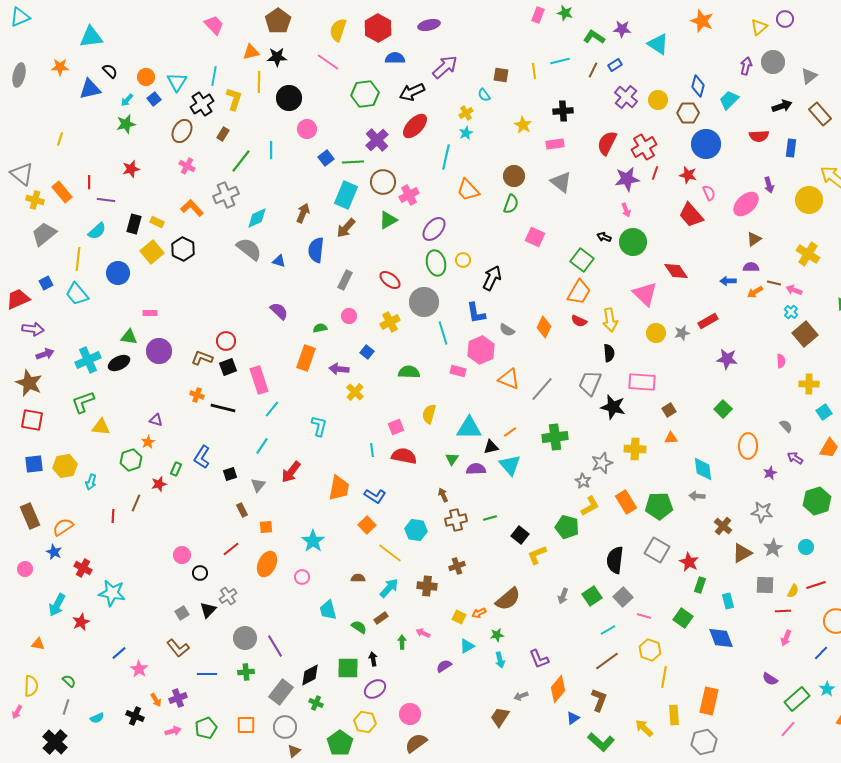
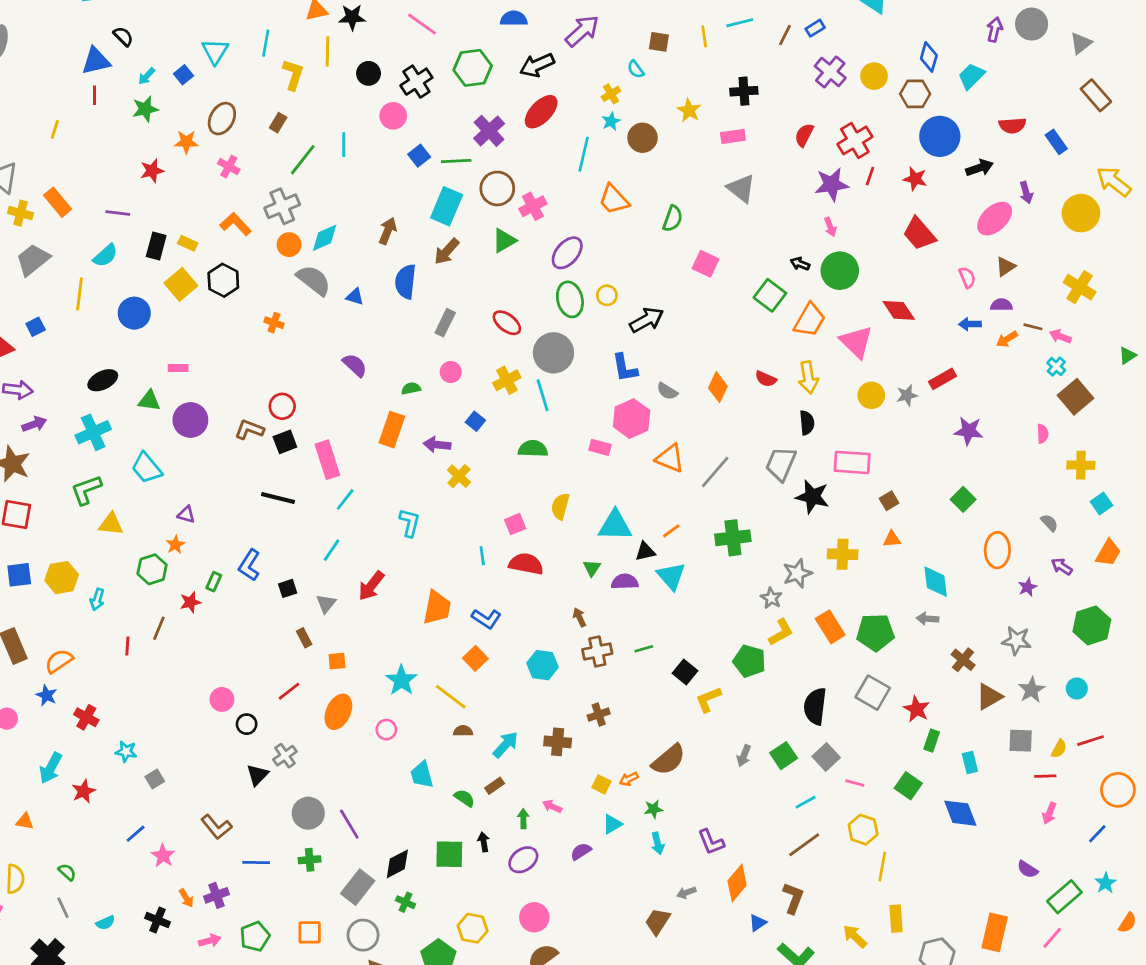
orange star: (60, 67) -> (186, 142), moved
orange circle: (146, 77) -> (289, 245), moved
black circle: (289, 98) -> (369, 73), size x0.7
black cross: (202, 104) -> (416, 82), moved
black arrow: (782, 106) -> (980, 168), moved
red semicircle: (607, 143) -> (804, 135), size x0.7
blue rectangle: (791, 148) -> (1056, 142), turned -42
brown circle: (514, 176) -> (643, 138), moved
red line: (89, 182) -> (95, 95), moved
pink semicircle: (709, 193) -> (967, 277), moved
black arrow: (492, 278) -> (647, 320), turned 35
orange trapezoid: (579, 292) -> (810, 320), moved
cyan trapezoid: (77, 294) -> (147, 468), moved
cyan line: (443, 333) -> (543, 395), moved
black ellipse: (119, 363) -> (103, 380), moved
orange cross: (197, 395) -> (274, 323), moved
yellow line: (390, 553) -> (451, 697), moved
cyan star: (112, 593) -> (126, 752), size x0.6
gray square: (182, 613) -> (155, 779), moved
purple ellipse: (375, 689) -> (523, 860), moved
orange rectangle: (709, 701) -> (995, 932), moved
gray line: (66, 707) -> (63, 908), turned -42

